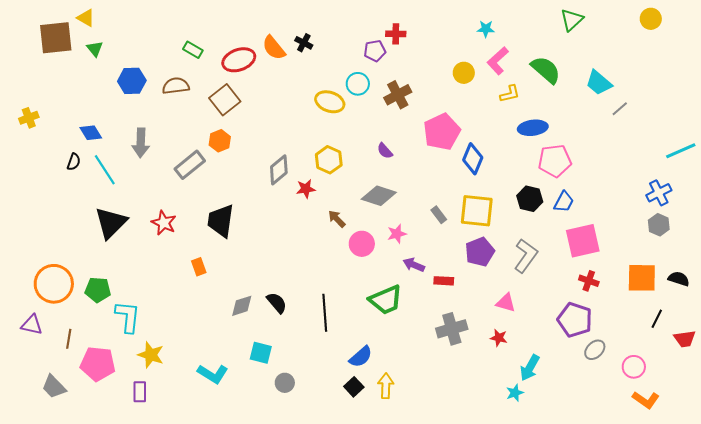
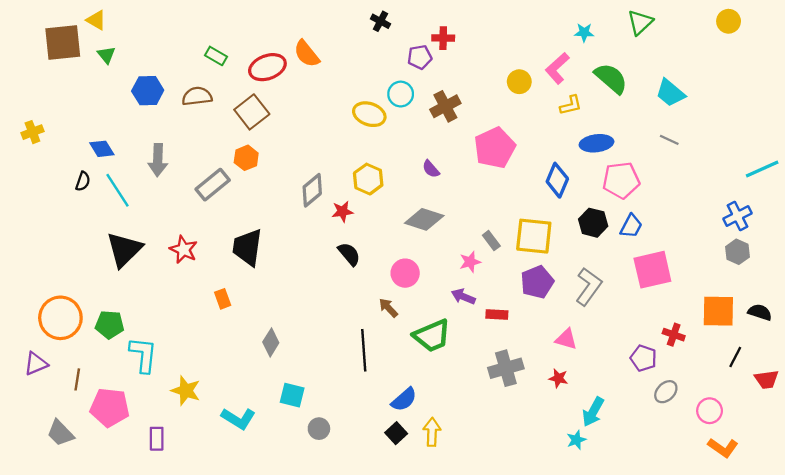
cyan star: (486, 29) -> (584, 32), moved
black cross: (304, 43) -> (380, 21), moved
gray line: (620, 109) -> (669, 140), moved, turned 66
blue diamond: (473, 159) -> (557, 180), moved
brown arrow: (337, 219) -> (388, 308), moved
pink star: (397, 234) -> (470, 262), moved
red cross: (589, 281) -> (674, 335), moved
black semicircle: (277, 303) -> (349, 254), moved
gray diamond: (242, 306) -> (271, 342), turned -40
purple pentagon: (575, 320) -> (643, 358), size x0.7
purple triangle: (32, 325) -> (36, 364), turned -35
yellow star: (151, 355) -> (186, 391), moved

